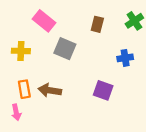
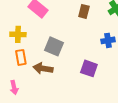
gray square: (65, 49) -> (54, 46), moved
orange rectangle: (24, 89) -> (21, 57), moved

